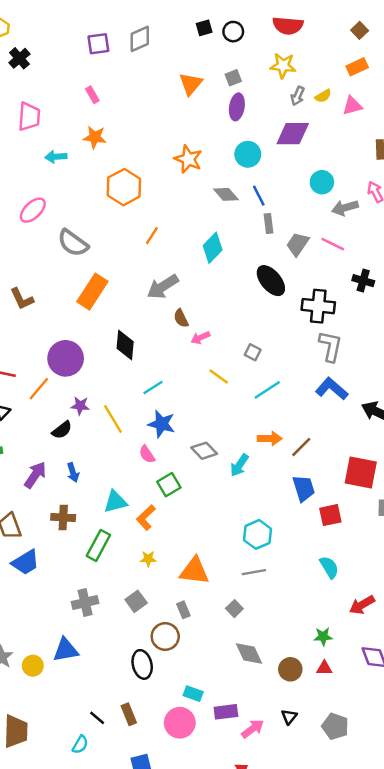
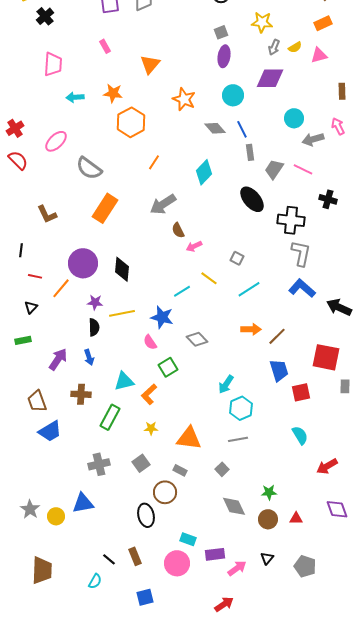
orange triangle: (191, 84) -> (150, 64), moved
orange star: (95, 137) -> (113, 93), moved
black diamond: (125, 345) -> (122, 269), moved
cyan line: (153, 387) -> (182, 291), moved
yellow line: (113, 419) -> (122, 313), turned -70
black semicircle: (62, 430) -> (94, 327), moved, turned -54
cyan arrow: (239, 465) -> (226, 384), moved
gray rectangle: (183, 610) -> (180, 470), turned -40
green star: (323, 637) -> (269, 492), moved

